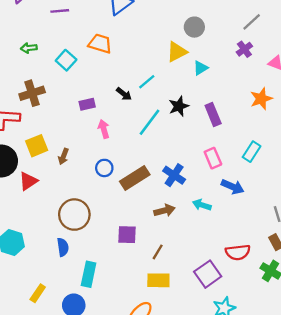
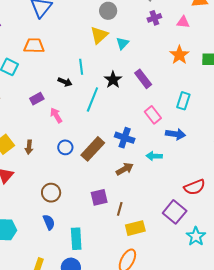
purple cross: (244, 49) -> (154, 18), turned 32
cyan line: (147, 82) -> (81, 67), turned -42
brown circle: (74, 215) -> (51, 193), size x0.7
brown line: (158, 252) -> (120, 209), moved

